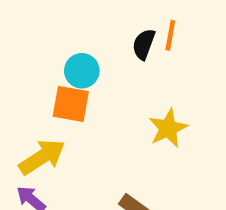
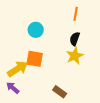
black semicircle: (144, 44) -> (75, 39), moved
orange square: (71, 104) -> (35, 59), moved

